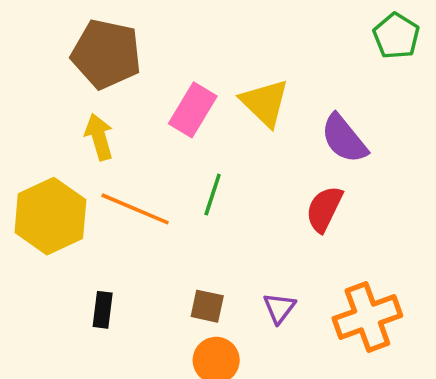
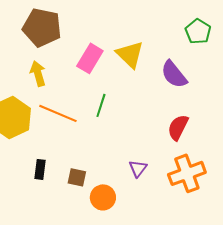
green pentagon: (396, 36) -> (198, 31), moved
red semicircle: (324, 209) -> (178, 127), moved
brown square: (207, 306) -> (77, 177), moved

